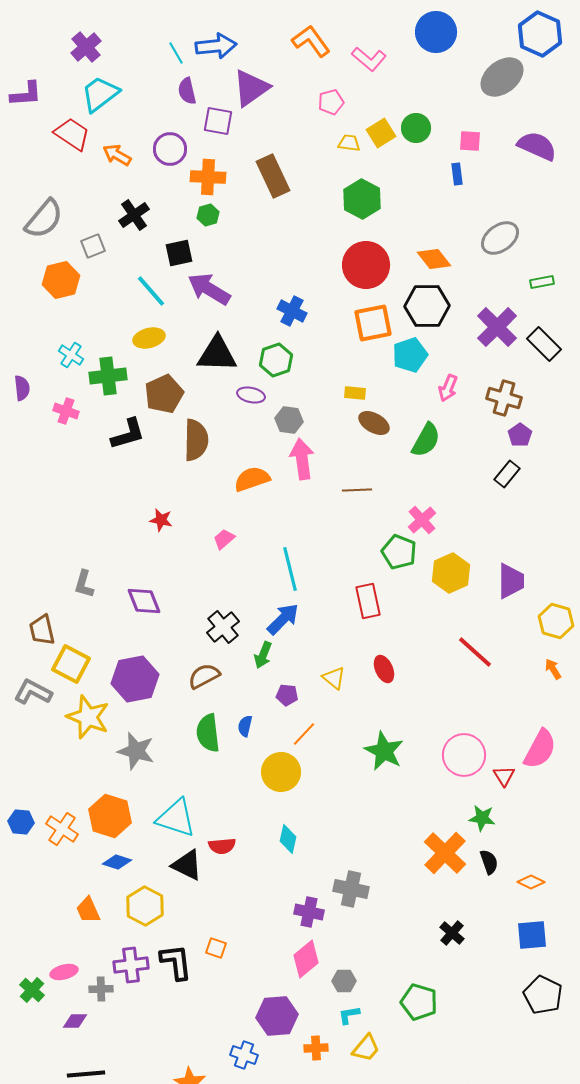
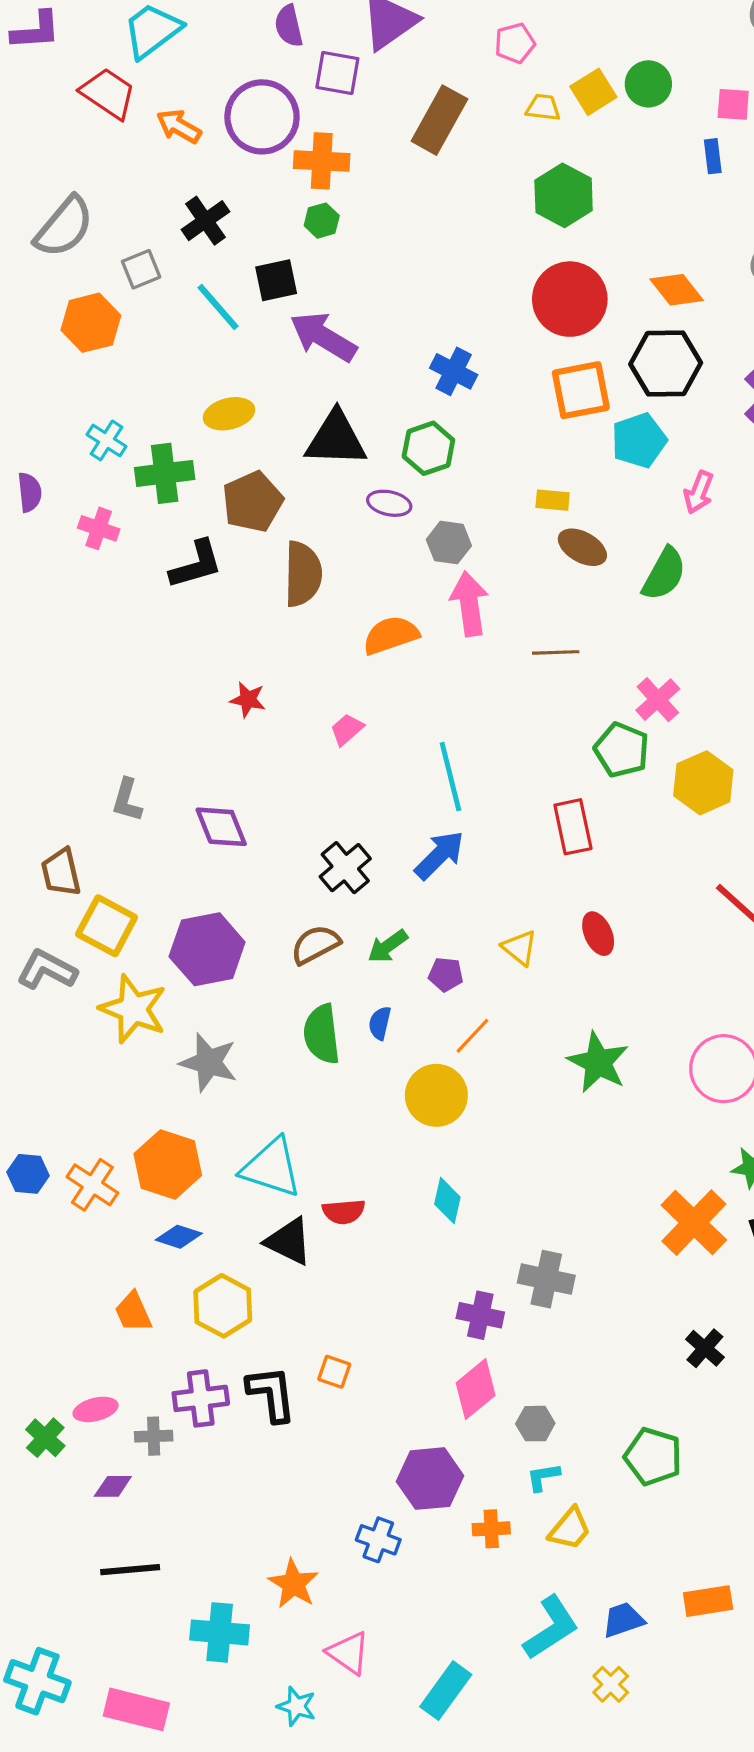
purple circle: (170, 149) -> (262, 117), size x1.4
brown rectangle: (273, 176) -> (439, 120), moved, turned 54
cyan line: (151, 291) -> (218, 307), moved
green arrow: (263, 655) -> (388, 946), moved, turned 32

